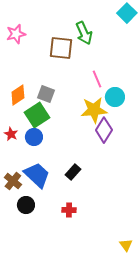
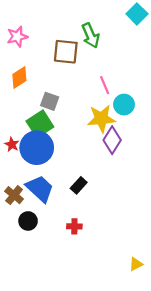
orange diamond: (18, 95) -> (19, 78), moved
blue circle: (34, 137) -> (37, 148), size x1.8
yellow triangle: (126, 245) -> (136, 264), turned 40

